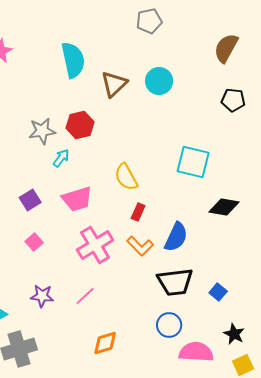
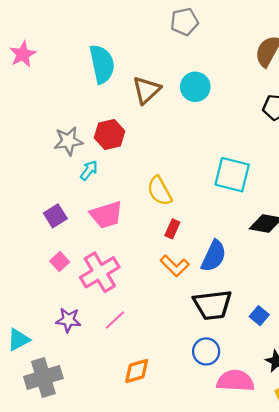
pink cross: (95, 245) -> (100, 272), moved

